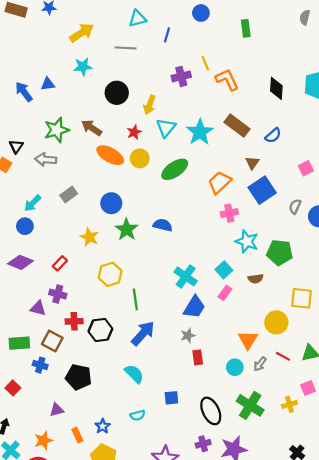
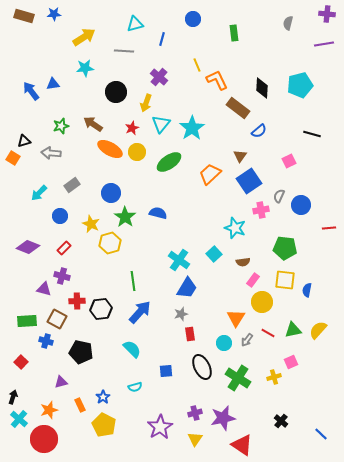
purple cross: (181, 76) -> (159, 77), moved, turned -36
brown rectangle: (237, 126) -> (238, 108), moved
green star: (57, 130) -> (61, 126), size x0.7
black triangle: (16, 146) -> (24, 141), turned 40
pink cross: (229, 213) -> (261, 210), moved
blue circle: (25, 226) -> (60, 216), moved
green pentagon: (280, 252) -> (285, 248), moved
yellow hexagon: (110, 274) -> (110, 243), moved
pink rectangle: (225, 293) -> (253, 280), moved
black ellipse: (211, 411) -> (202, 367), moved

